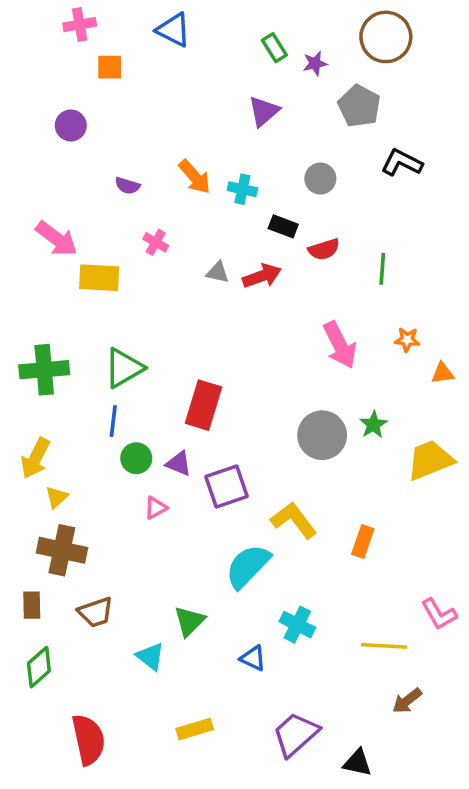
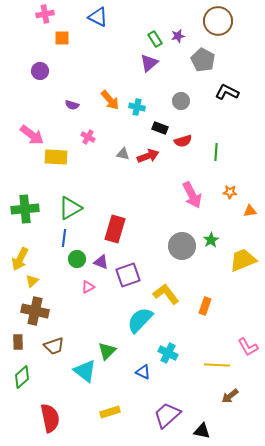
green rectangle: (274, 48) -> (155, 39), moved
cyan triangle: (150, 656) -> (85, 371), size x1.4

